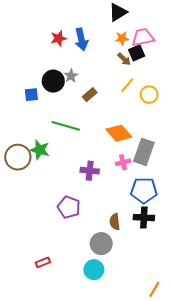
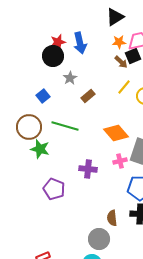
black circle: (53, 81) -> (53, 56), moved
blue square: (31, 95) -> (43, 96), moved, turned -32
brown circle: (18, 157) -> (29, 127), moved
purple pentagon: (69, 207) -> (54, 189), moved

